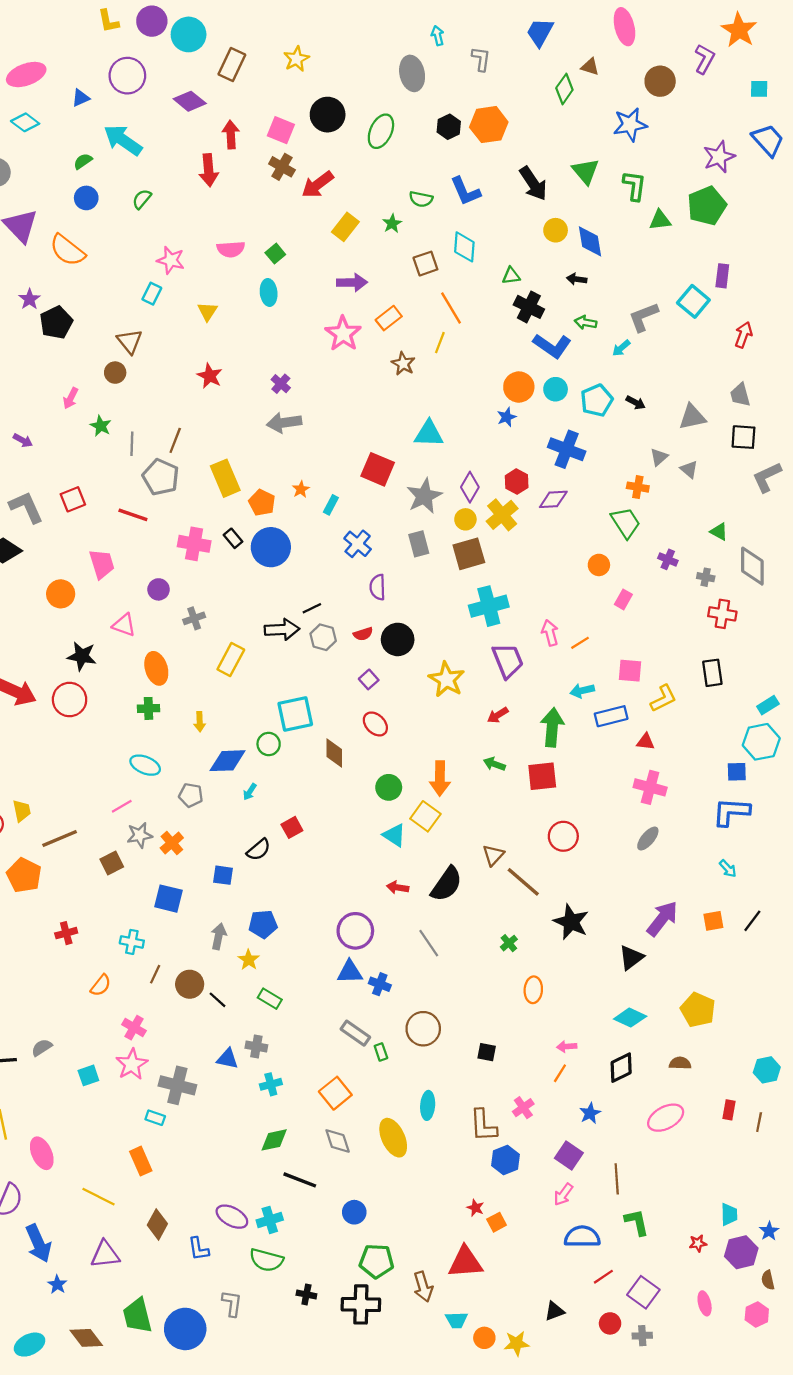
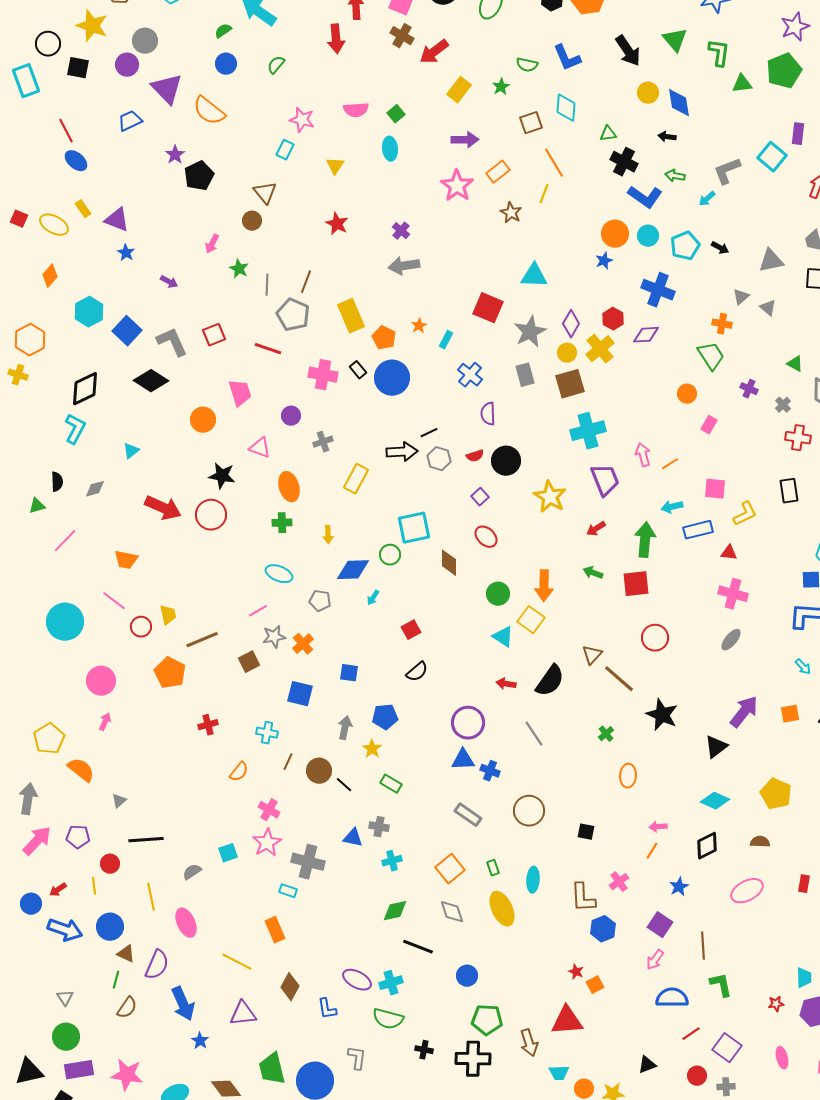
gray cross: (706, 577) -> (783, 405), turned 35
black semicircle: (259, 850) -> (417, 672), moved
gray semicircle: (42, 1048) -> (192, 872), moved
green rectangle: (381, 1052) -> (493, 868), moved

